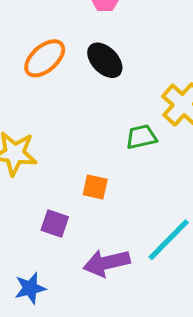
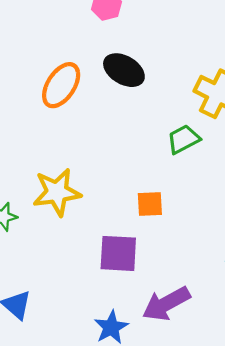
purple square: (55, 224) -> (118, 253), size x1.4
purple arrow: (107, 263) -> (166, 304), moved

